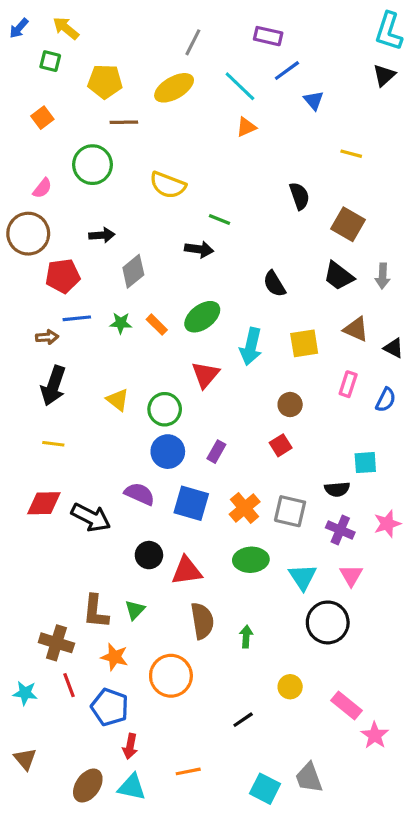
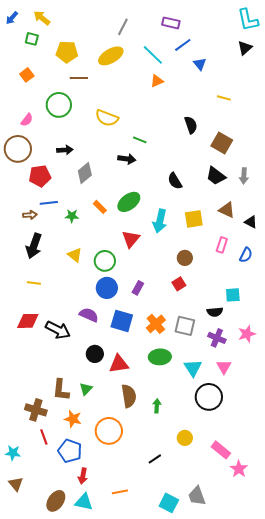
cyan L-shape: (389, 31) -> (248, 20), turned -30
green star: (121, 323) -> (72, 216), moved
cyan star: (25, 693) -> (13, 453), moved

